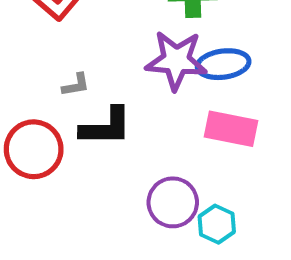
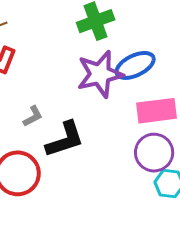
purple circle: (173, 202) -> (154, 153), moved

